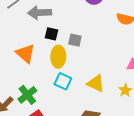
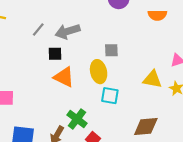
black square: (51, 34) -> (55, 54), moved
yellow triangle: (96, 83) -> (152, 79), moved

